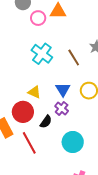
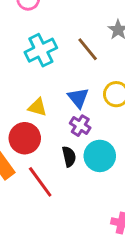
cyan cross: (42, 54) -> (41, 50), turned 35
black semicircle: (46, 122) -> (69, 156), moved, turned -40
cyan circle: (73, 142) -> (100, 156), moved

